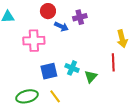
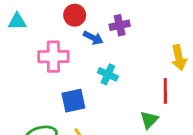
cyan cross: (72, 68) -> (108, 74), moved
green triangle: (91, 77) -> (149, 120), moved

